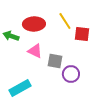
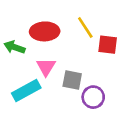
pink triangle: (35, 51) -> (46, 67), turned 35
cyan rectangle: (20, 88) -> (26, 91), moved

